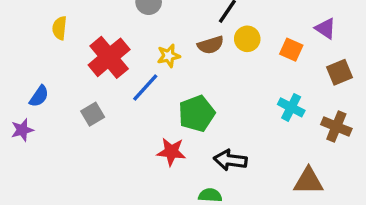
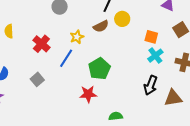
orange square: (291, 50) -> (151, 37), moved
red cross: (109, 57) -> (41, 44), size x0.7
cyan cross: (291, 107) -> (155, 56), turned 35
black arrow: (230, 160) -> (151, 85), moved, turned -66

